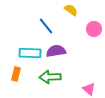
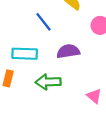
purple semicircle: (56, 51) -> (68, 51), moved

